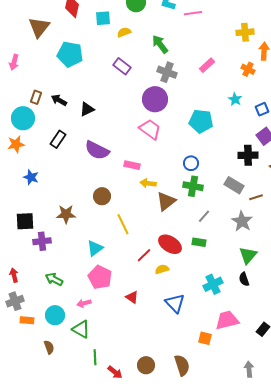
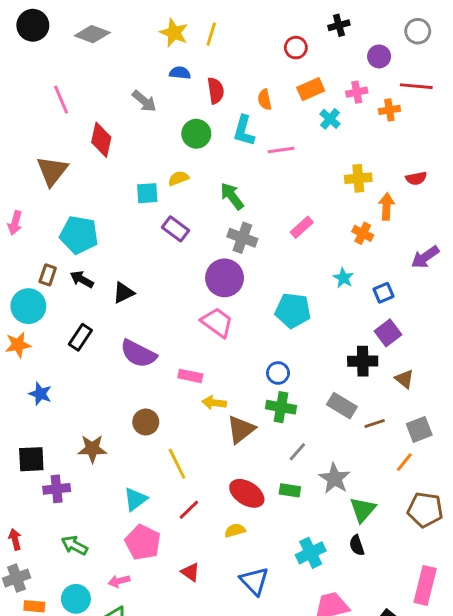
cyan square: (103, 18) -> (147, 193), moved
cyan pentagon: (70, 54) -> (79, 235), moved
gray star: (242, 221) -> (334, 478), moved
red line: (144, 255) -> (189, 510), moved

